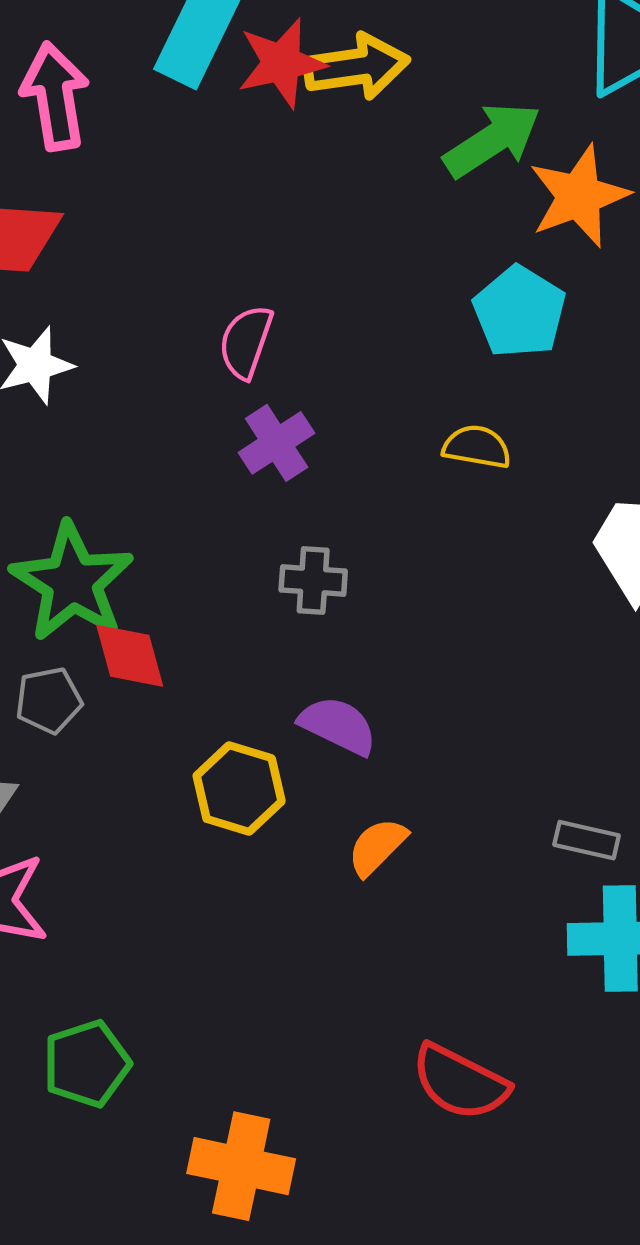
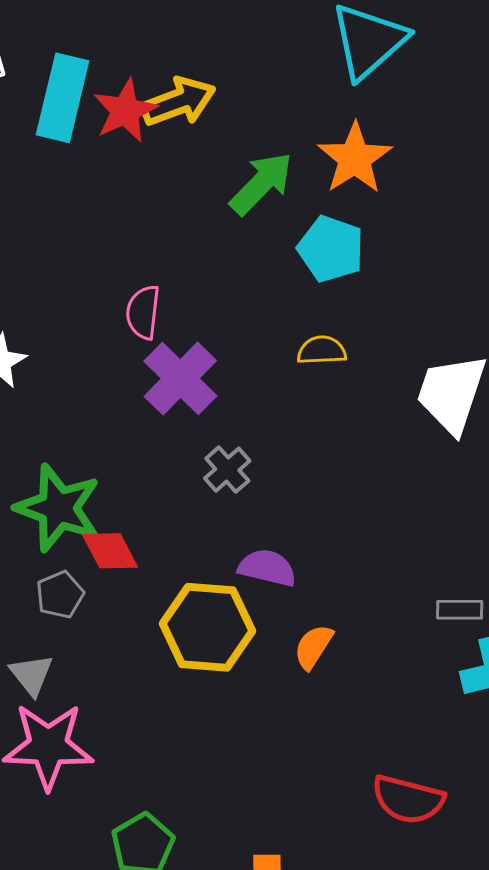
green arrow: (492, 140) -> (261, 183), moved
purple cross: (277, 443) -> (180, 379), size x1.4
gray cross: (313, 580) -> (227, 470), turned -33
yellow hexagon: (239, 789) -> (207, 627), size x1.4

